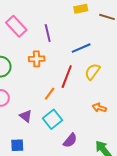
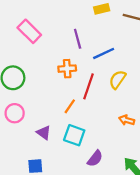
purple line: (48, 33) -> (78, 39), moved
orange cross: (37, 59) -> (67, 69), moved
cyan square: (53, 119) -> (74, 135), turned -30

